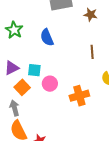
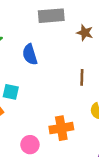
pink circle: (50, 84) -> (30, 145), moved

